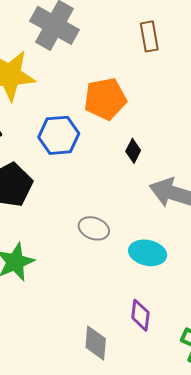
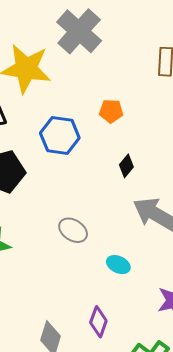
orange pentagon: (105, 99) -> (111, 111), size x0.6
cyan ellipse: (148, 253) -> (118, 265), size x0.7

